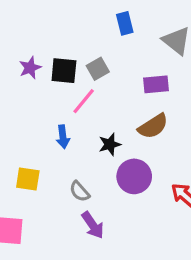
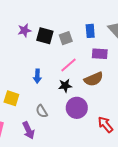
blue rectangle: (125, 23) -> (90, 31), moved
pink line: (84, 101) -> (69, 65), moved
purple arrow: (93, 225) -> (29, 130), moved

